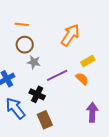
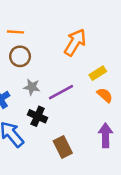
gray star: (34, 62) -> (32, 87), moved
orange semicircle: (82, 79) -> (105, 95), moved
brown rectangle: (45, 120) -> (63, 147), moved

